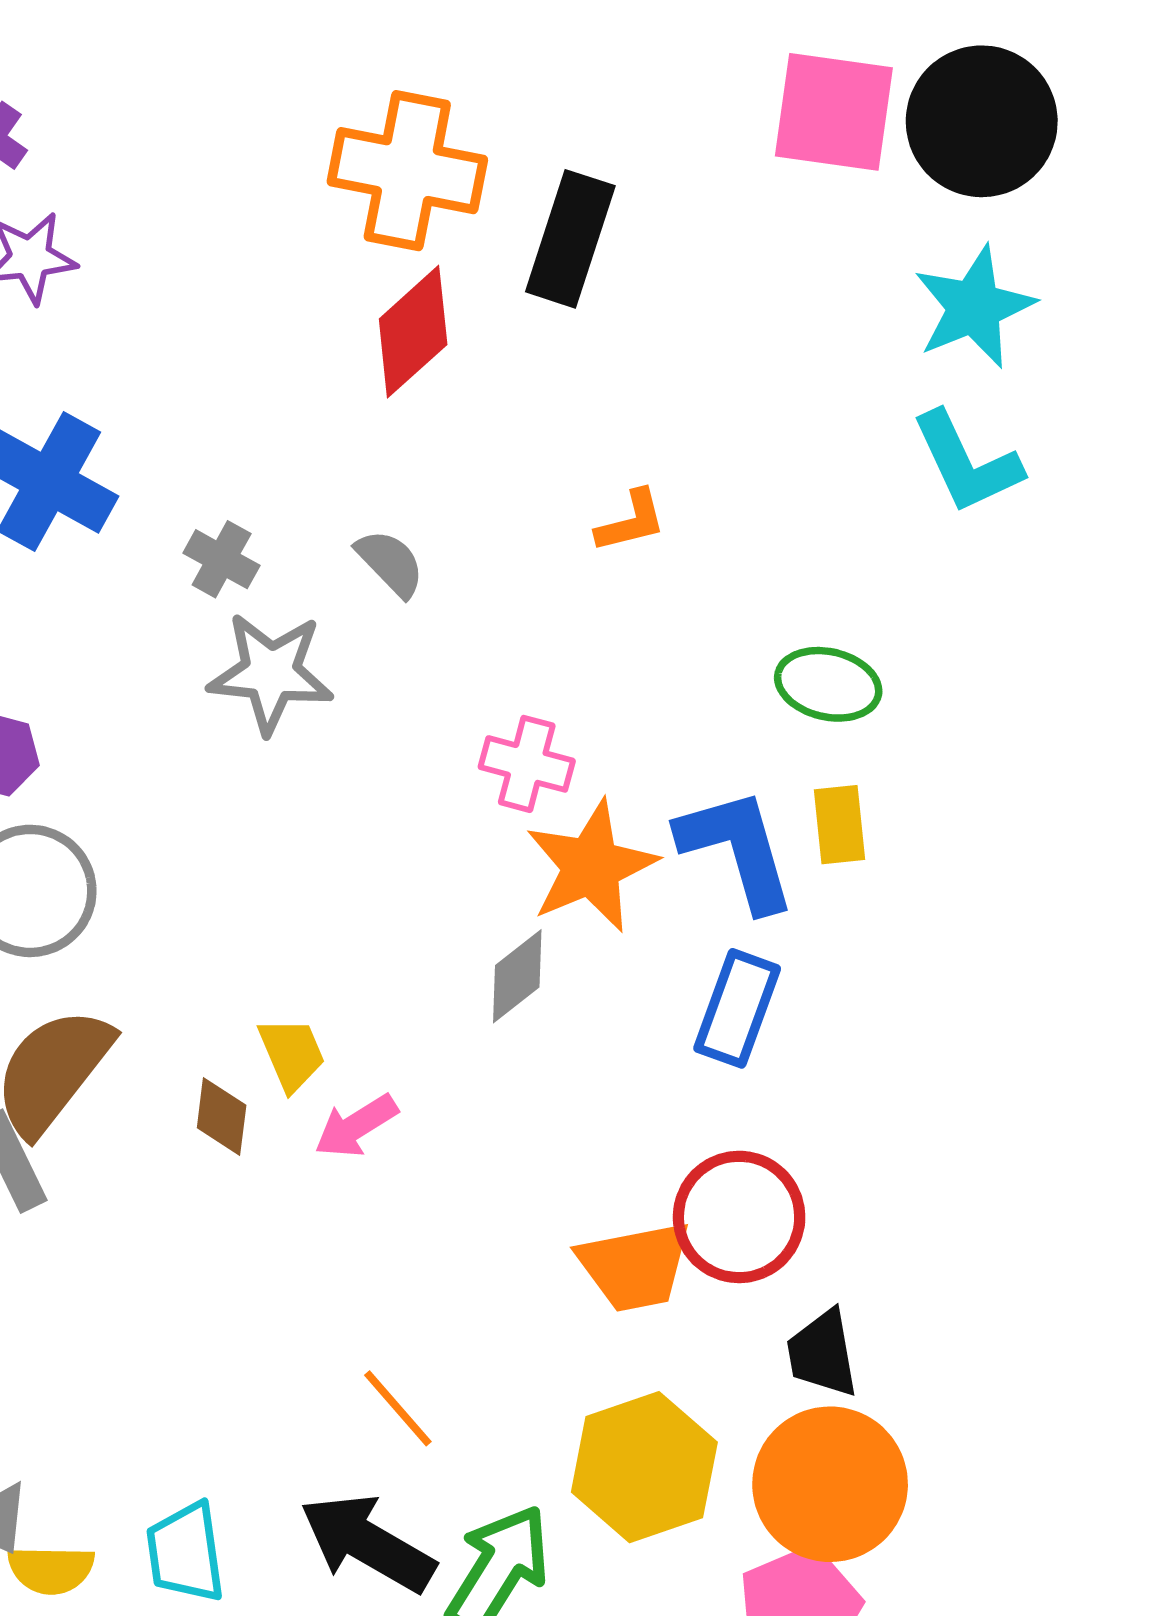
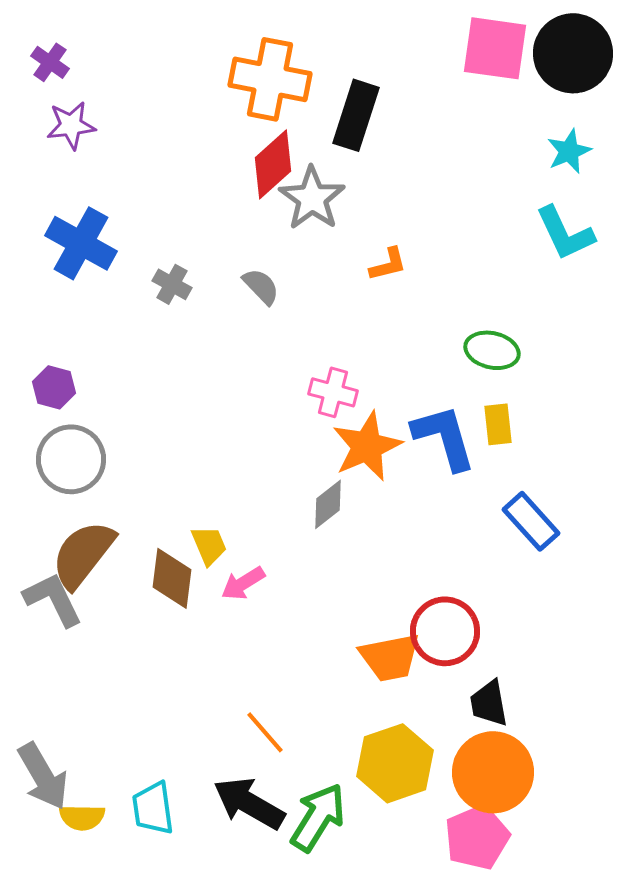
cyan star: (974, 307) -> (569, 151), size x0.7
gray star: (271, 673) -> (312, 198), moved, turned 30
blue rectangle: (737, 1008) -> (531, 521), moved, turned -62
brown diamond: (222, 1117) -> (172, 578), size x1.5

